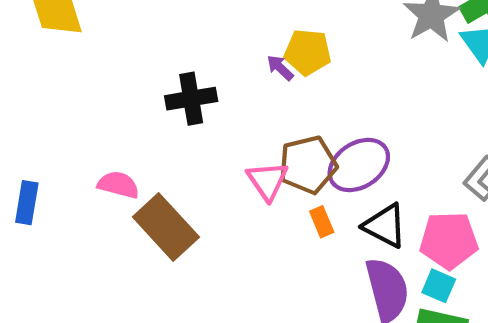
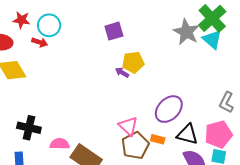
black cross: (191, 99) -> (29, 128), moved, turned 35
brown pentagon: (308, 165) -> (135, 145), moved
orange rectangle: (322, 222) -> (158, 139), turned -40

